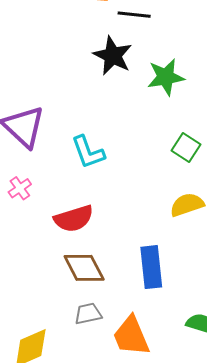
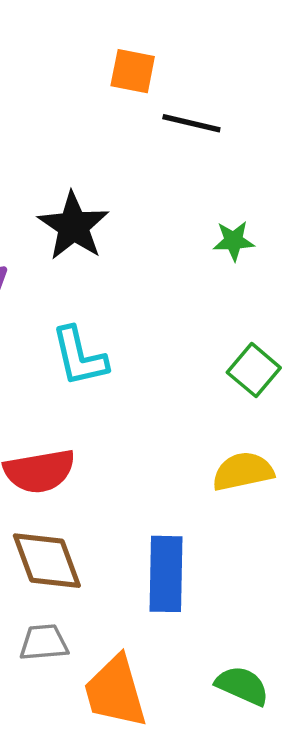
black star: (113, 56) -> (73, 226), moved
green star: (166, 77) -> (234, 241), size x0.6

